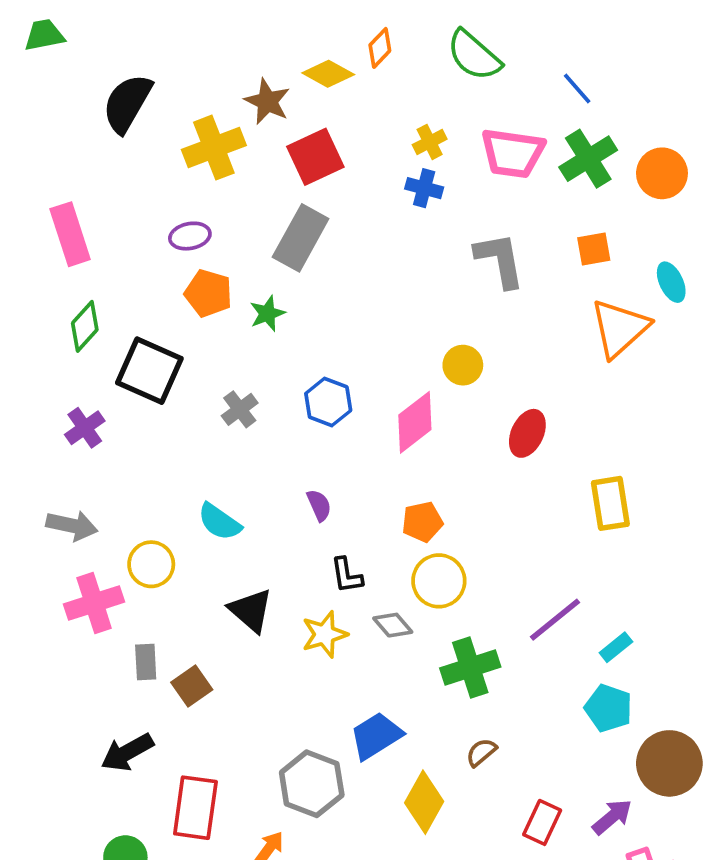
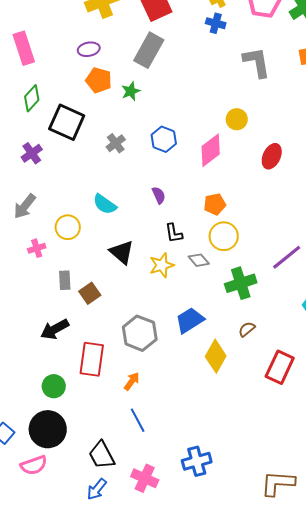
gray arrow: (72, 526) -> (25, 206), turned 116
pink cross: (94, 603) -> (37, 248), size x0.6
gray hexagon: (312, 784) -> (140, 333), moved
red rectangle: (542, 822) -> (280, 367), size x1.4

